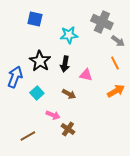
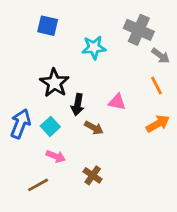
black arrow: (65, 64) -> (78, 105), moved
blue arrow: (15, 77) -> (20, 124), moved
pink arrow: (53, 115) -> (56, 156), moved

